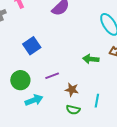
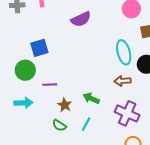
green arrow: (91, 59) -> (91, 98), moved
green circle: (20, 80) -> (25, 70), moved

